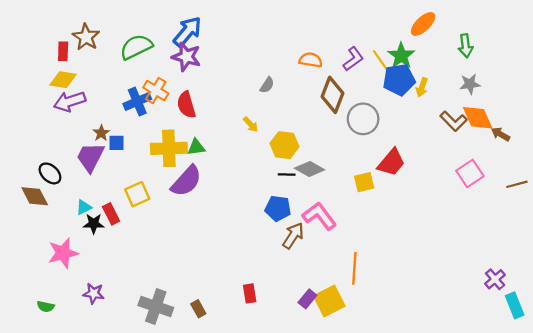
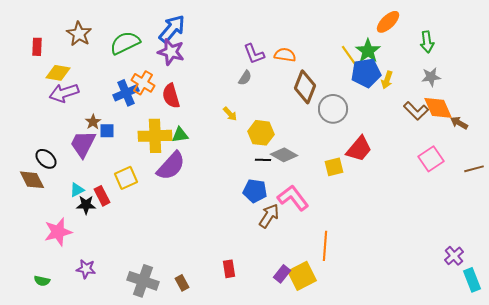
red rectangle: (63, 51) -> (37, 47), moved
purple L-shape: (353, 59) -> (254, 54), moved, turned 105

